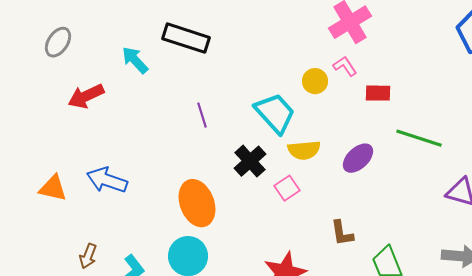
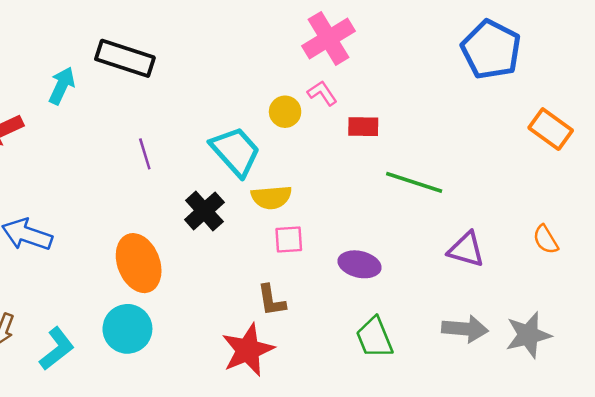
cyan arrow: (135, 60) -> (62, 86), turned 68
purple ellipse: (358, 158) -> (360, 264), moved, turned 56
pink square: (287, 188) -> (289, 240), moved, turned 30
brown L-shape: (342, 233) -> (271, 300), moved

